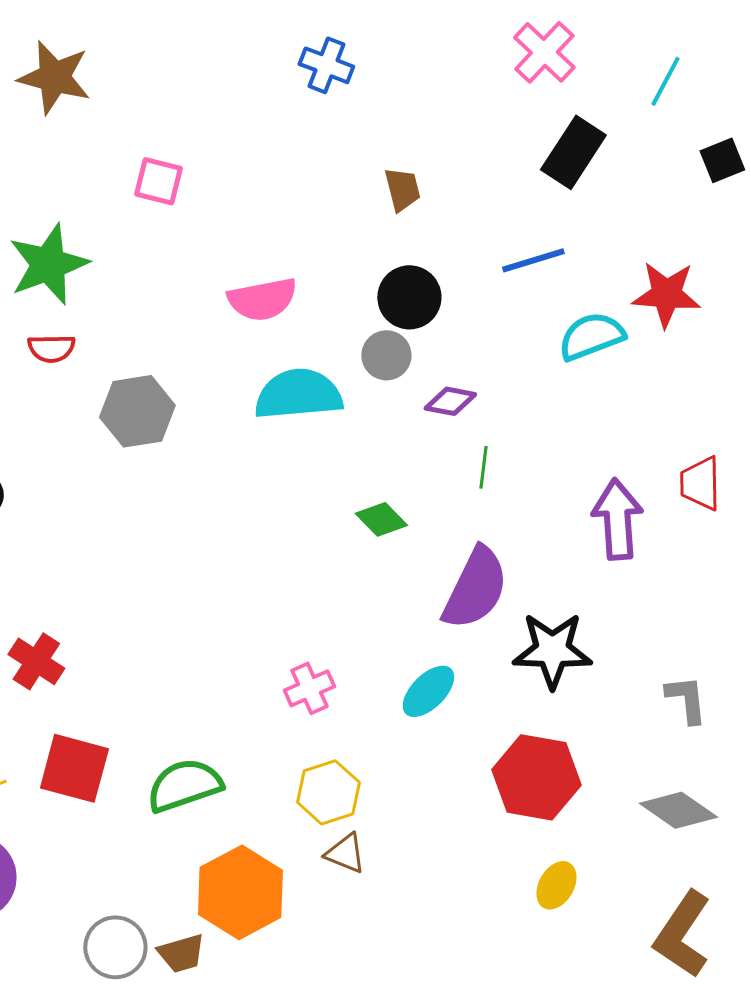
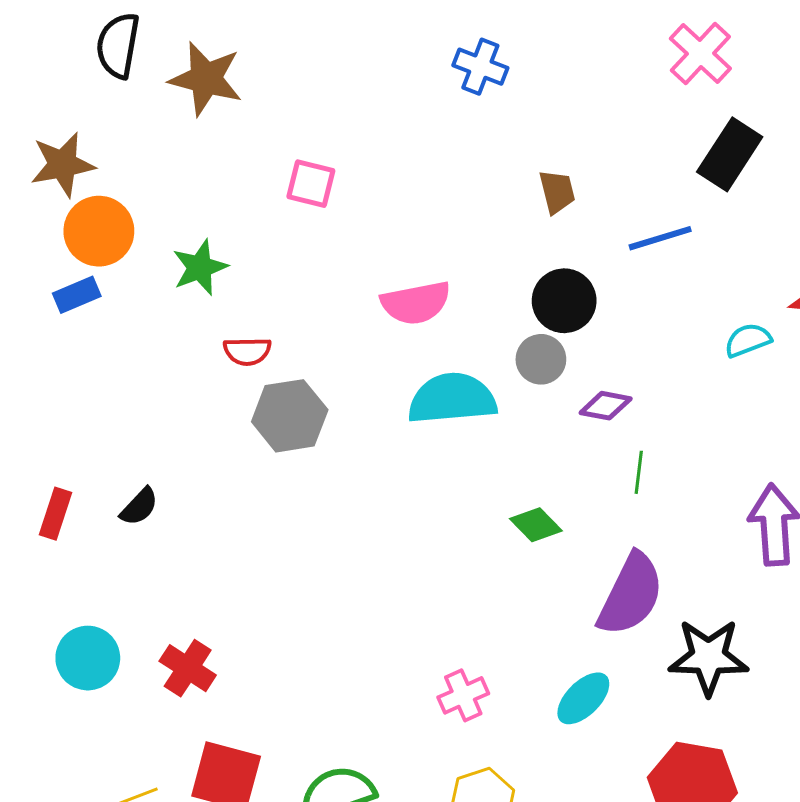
blue line: (533, 260) -> (660, 238), moved
green star: (48, 264) -> (200, 267), size x0.7
cyan semicircle: (591, 336) -> (748, 340), size x0.7
red semicircle: (51, 348) -> (247, 351), moved

